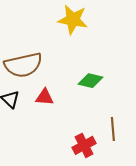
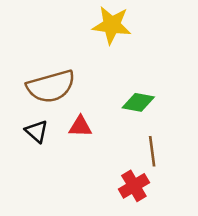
brown line: (113, 129) -> (152, 151), moved

